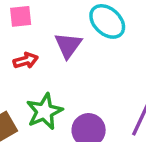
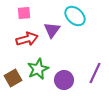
red arrow: (26, 61) -> (27, 39), size x1.5

